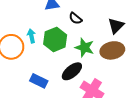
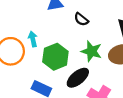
green hexagon: (55, 39) -> (55, 57), moved

